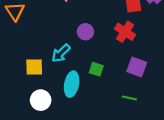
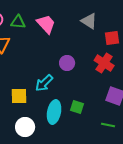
green square: (96, 69) -> (77, 107), moved

